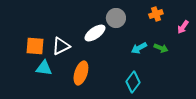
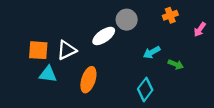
green arrow: (161, 48) -> (176, 64), moved

